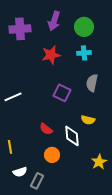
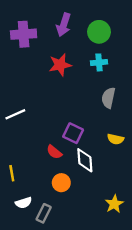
purple square: (62, 93) -> (73, 133), moved
yellow semicircle: (88, 120) -> (115, 139), moved
yellow star: (99, 162) -> (114, 204), moved

